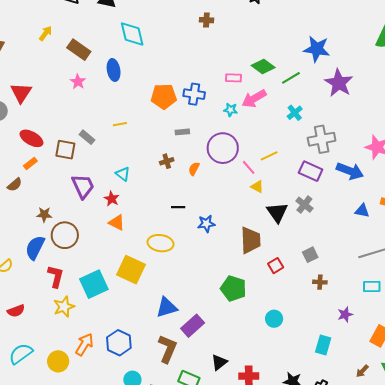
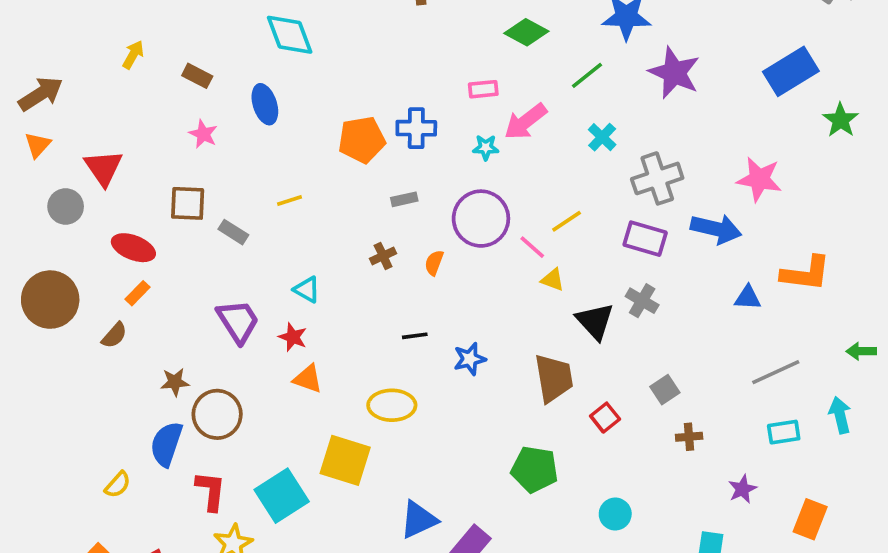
brown rectangle: (79, 50) -> (197, 76), size x0.7
green diamond: (263, 66) -> (526, 32), moved
brown square: (65, 150) -> (188, 203), moved

